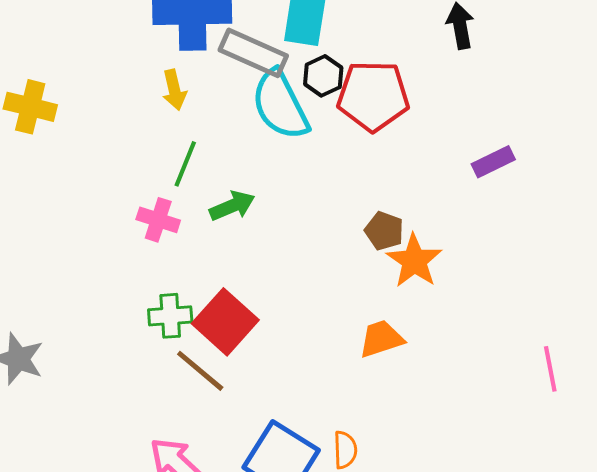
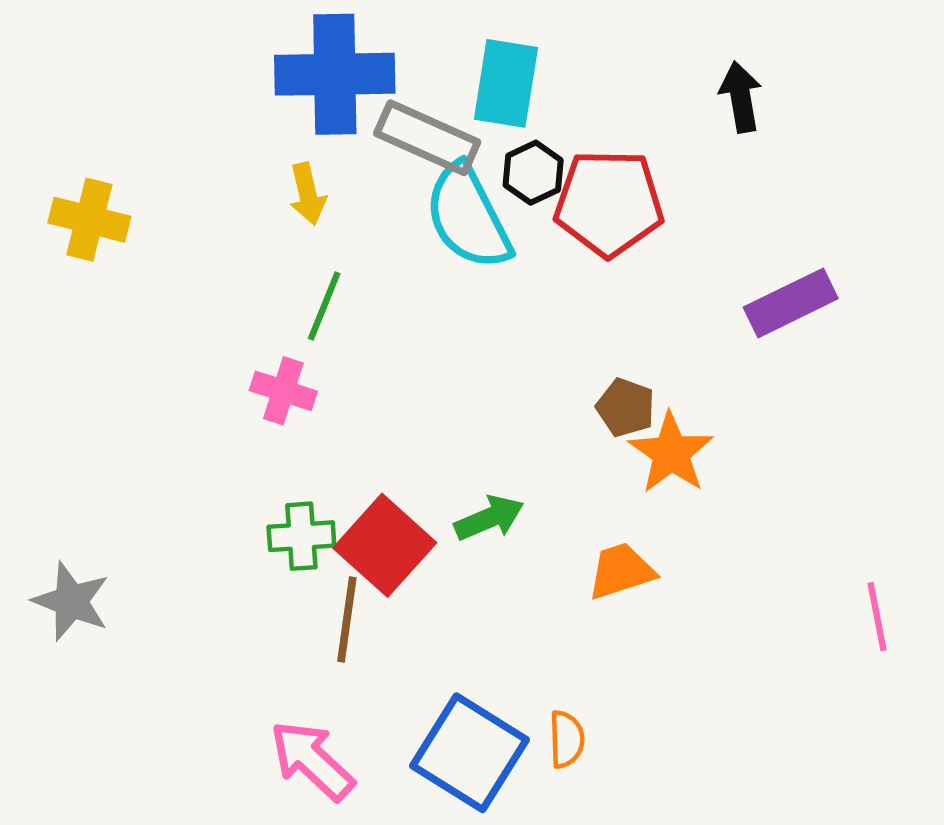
purple rectangle: (493, 162) -> (791, 303), size x1.4
green arrow: (232, 206) -> (489, 518), moved
brown line: (200, 371) -> (347, 620), turned 58

